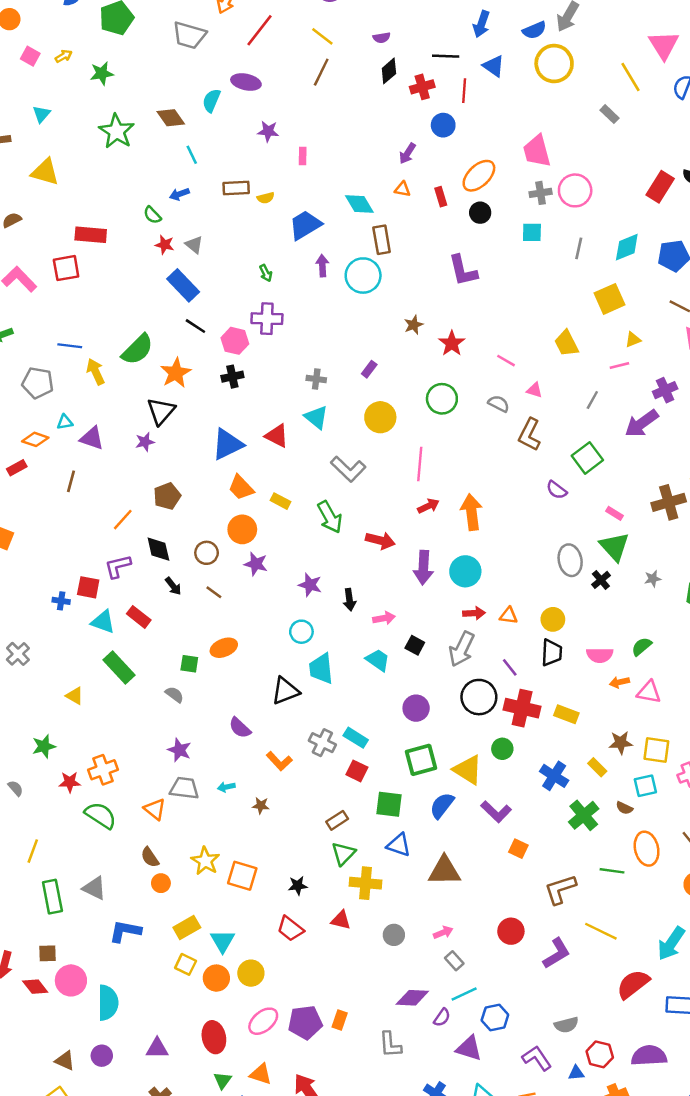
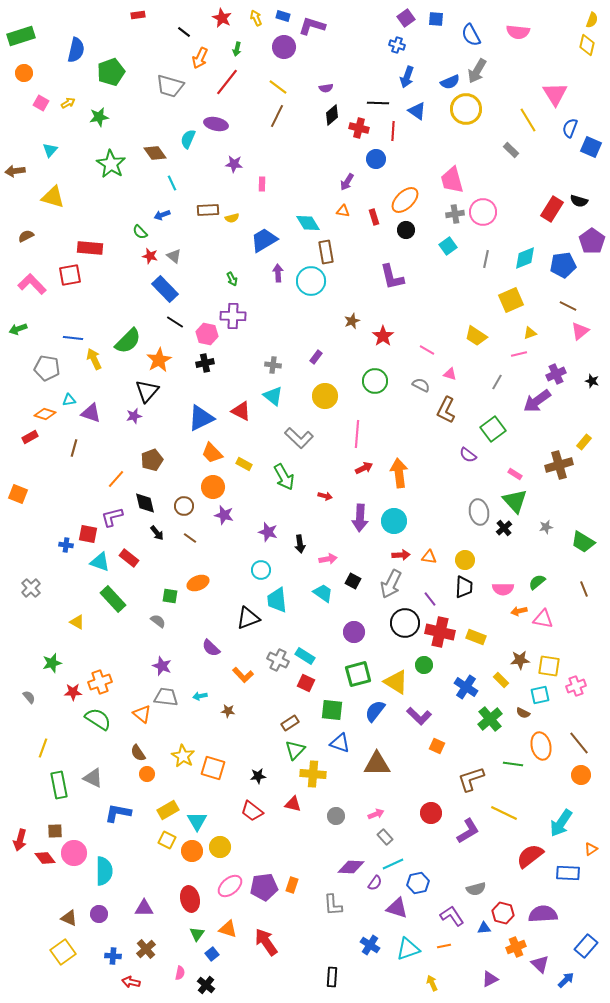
red cross: (422, 87) -> (359, 128), turned 30
cyan square: (532, 232) -> (448, 246), turned -36
yellow trapezoid: (566, 343) -> (476, 336), turned -30
red arrow: (380, 540) -> (325, 496), size x0.6

